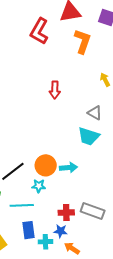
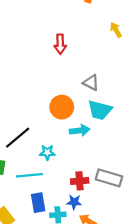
gray triangle: (95, 113) -> (91, 83), moved
cyan trapezoid: (89, 136) -> (100, 110), moved
orange circle: (46, 165) -> (62, 107), moved

